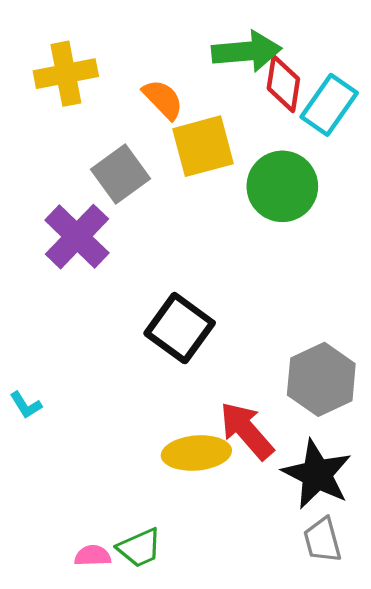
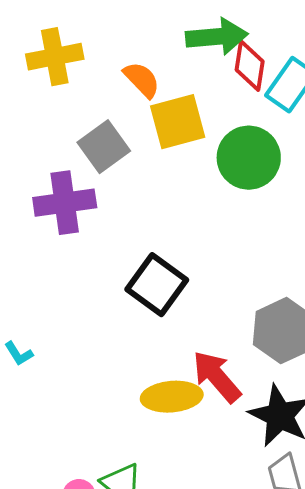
purple cross: (77, 237) -> (65, 203), turned 38

